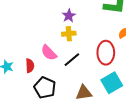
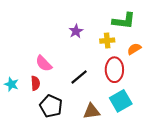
yellow cross: (69, 34) -> (107, 41), moved
pink semicircle: (49, 53) -> (44, 63), moved

